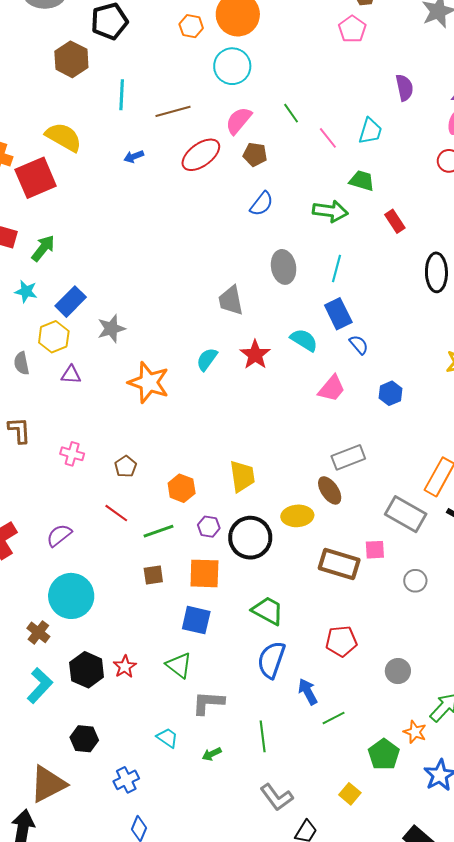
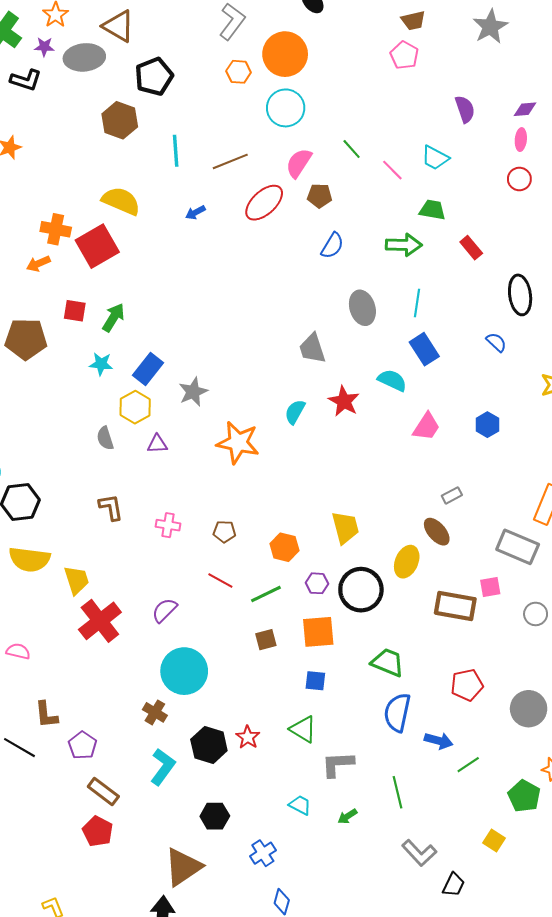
cyan trapezoid: (370, 131) -> (435, 158), turned 108
blue semicircle: (359, 345) -> (496, 342), moved
gray rectangle: (348, 457) -> (452, 495), size x0.6
brown pentagon: (126, 466) -> (224, 532), turned -30
yellow ellipse: (297, 516) -> (407, 562), turned -56
blue square: (196, 620) -> (315, 681), size x0.7
gray circle: (398, 671) -> (529, 709), size x1.4
blue arrow: (308, 692) -> (439, 741), turned 140

